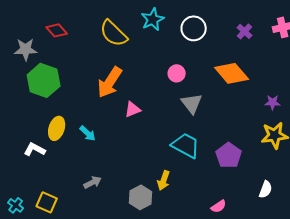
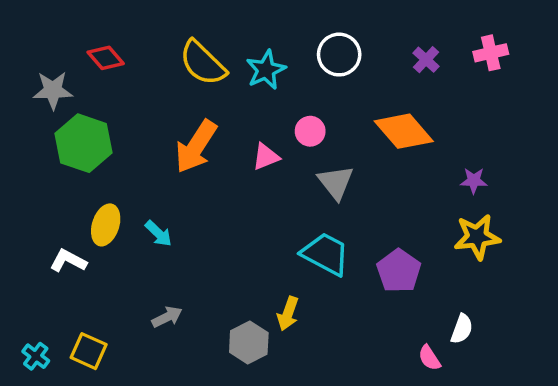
cyan star: (153, 19) -> (266, 70), moved
pink triangle: (133, 109) -> (266, 157), moved
pink semicircle: (219, 206) -> (429, 358), moved, turned 91

